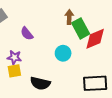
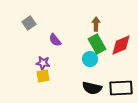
green rectangle: (81, 28) -> (97, 44), moved
black semicircle: (40, 83) -> (92, 88), moved

